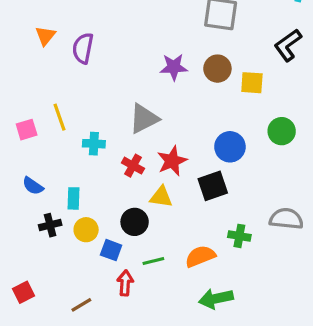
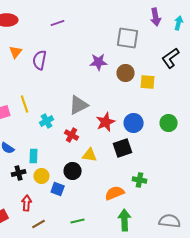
purple star: (174, 67) -> (99, 62), moved
green circle: (282, 131) -> (169, 123), moved
cyan cross: (94, 144) -> (47, 121), turned -32
red star: (172, 161) -> (106, 122), moved
gray semicircle: (286, 219) -> (170, 221), moved
green line: (153, 261) -> (78, 221), moved
red arrow: (125, 283) -> (27, 203), moved
green arrow: (216, 299) -> (125, 220), turned 100

